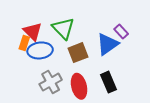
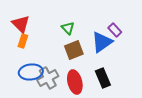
green triangle: (63, 28) -> (68, 28), moved, size x0.6
red triangle: (33, 31) -> (21, 24), moved
blue ellipse: (40, 50) -> (31, 72), moved

